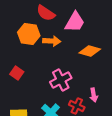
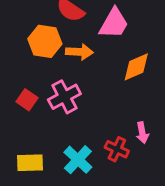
orange diamond: (90, 51) -> (136, 67), turned -40
pink cross: (61, 80) -> (64, 97), moved

